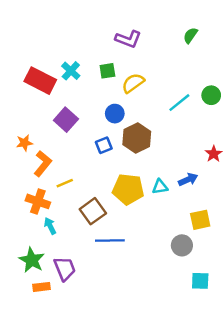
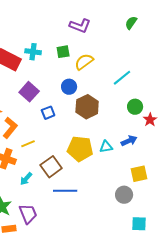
cyan cross: (71, 71) -> (33, 52), turned -35
green circle: (211, 95) -> (135, 107), moved
blue square: (104, 145) -> (48, 113), moved
cyan arrow: (50, 226) -> (26, 179), moved, turned -112

